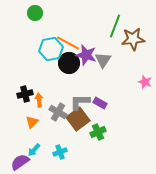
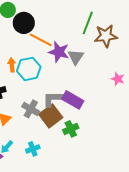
cyan hexagon: (51, 49) -> (29, 69), moved
black circle: (69, 63) -> (24, 23), moved
orange arrow: (39, 100) -> (12, 65), moved
purple rectangle: (100, 103) -> (73, 100), size x1.5

